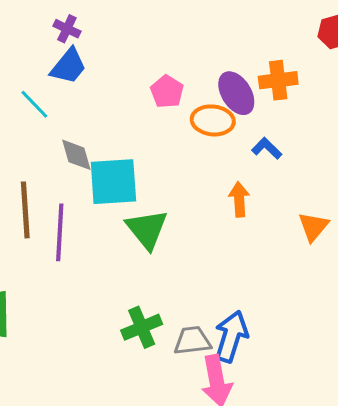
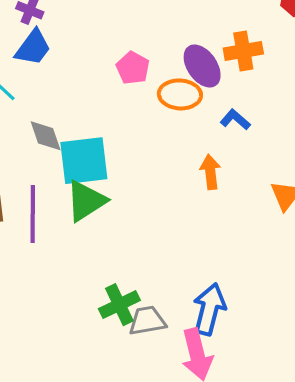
green triangle: (147, 229) -> (86, 201), moved, turned 39
gray trapezoid: (192, 341) -> (147, 321), moved

